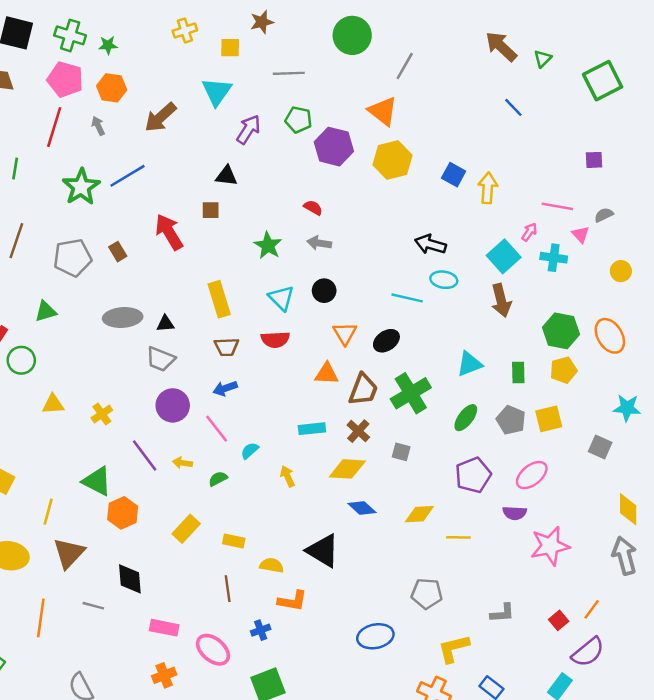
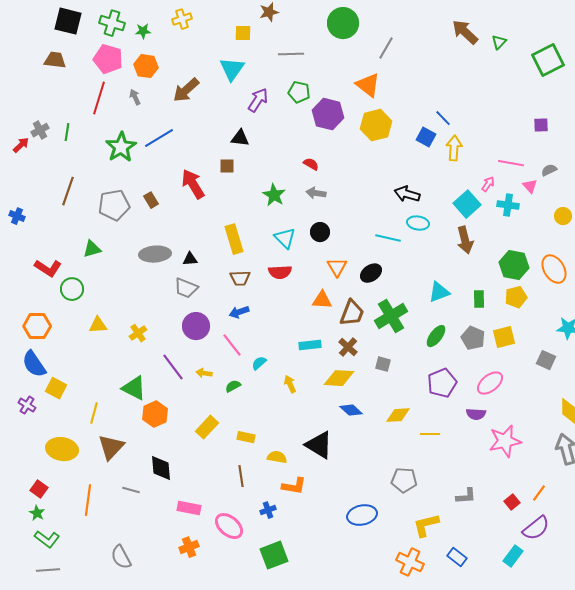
yellow cross: (185, 31) -> (182, 19), moved
blue line: (513, 107) -> (443, 118), moved

